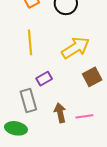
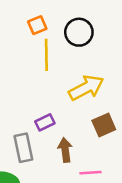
yellow line: (30, 42) -> (46, 55), moved
brown arrow: (60, 113) -> (65, 150), moved

